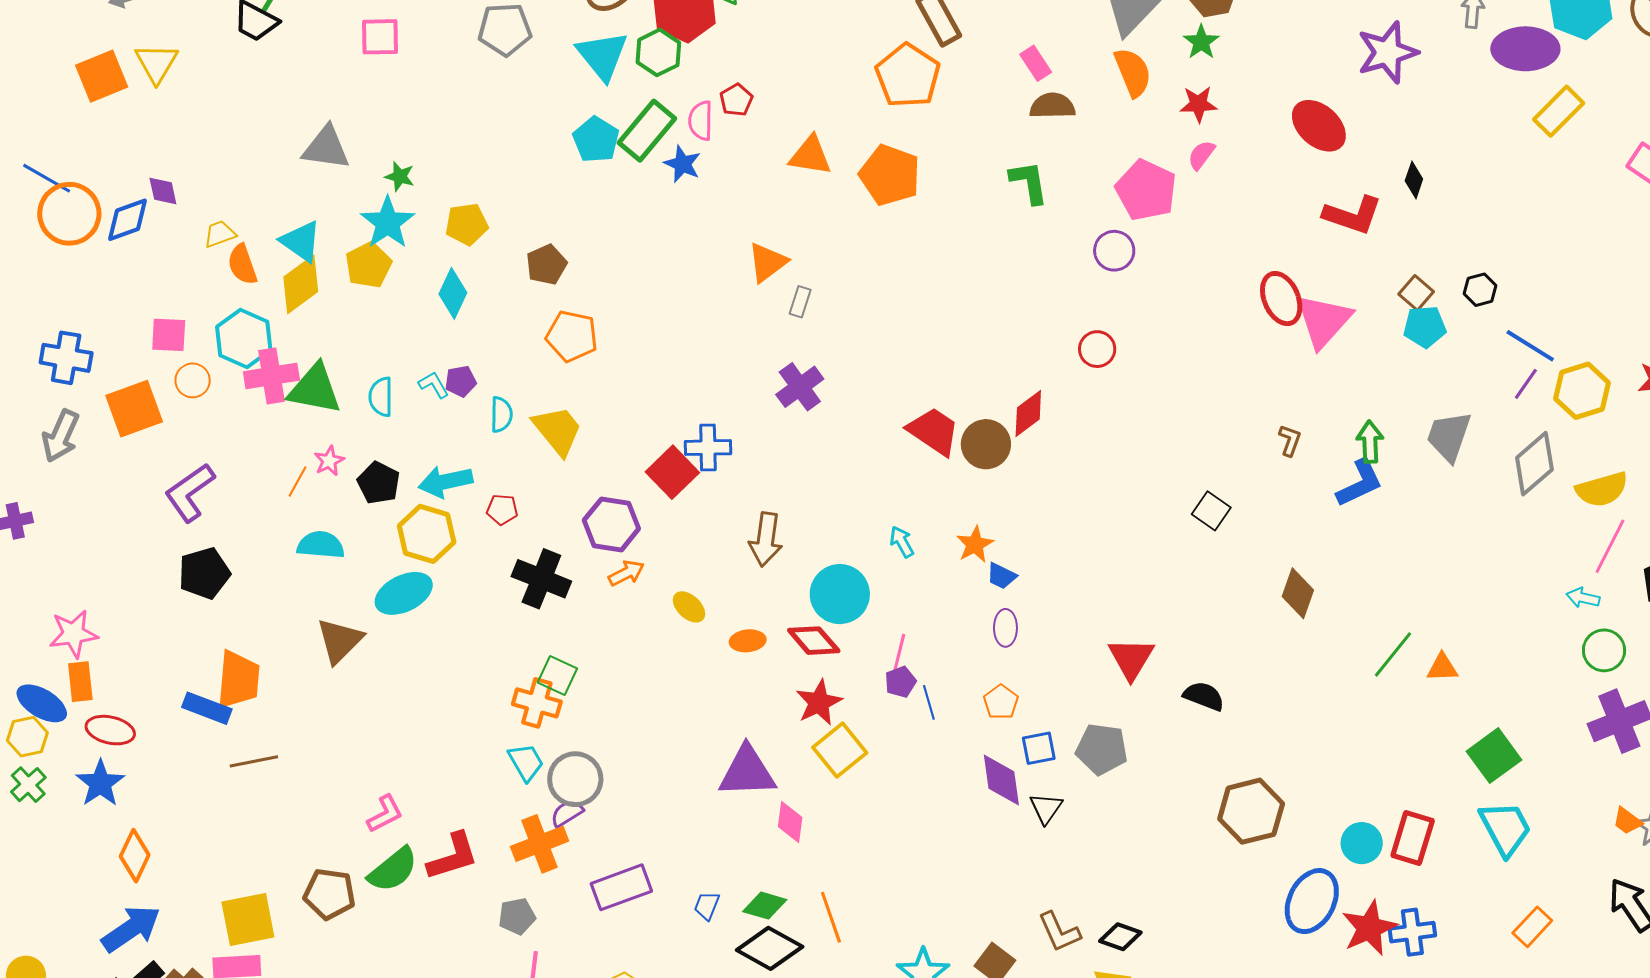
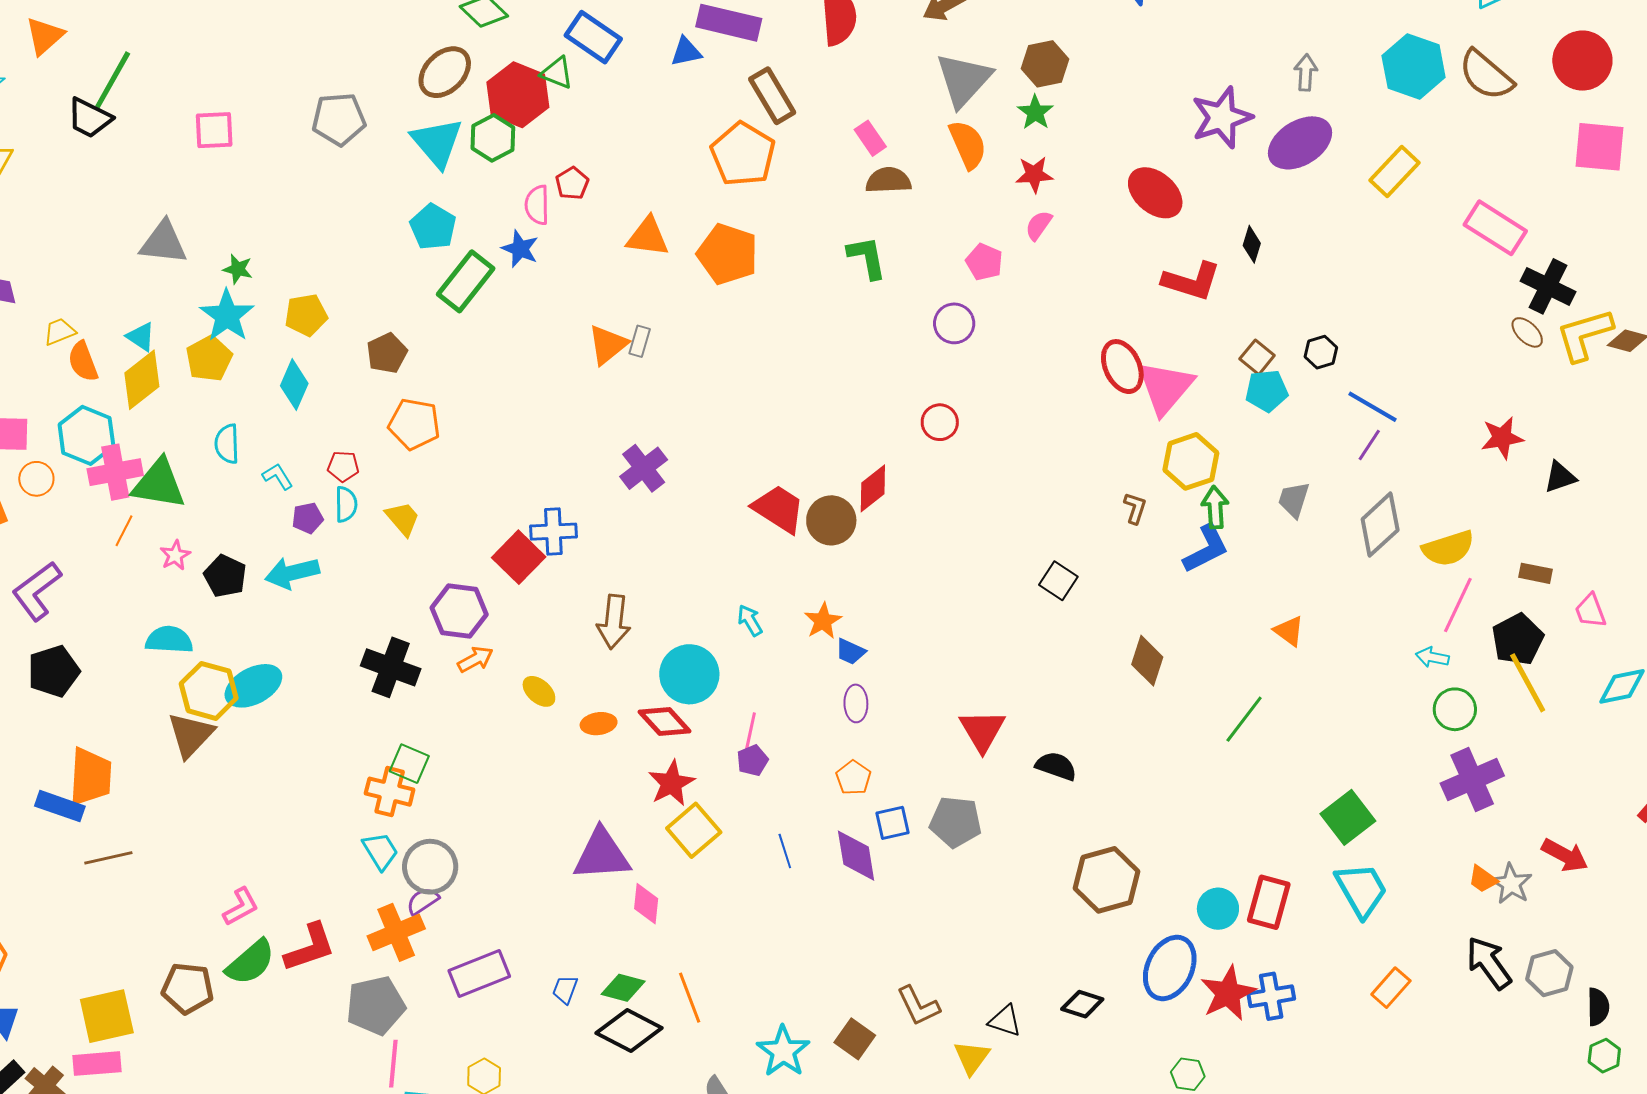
purple ellipse: (1525, 49) -> (1300, 143), moved, turned -30
green rectangle: (647, 131) -> (466, 281), moved
pink pentagon: (1146, 190) -> (984, 262), size x0.6
cyan triangle: (301, 241) -> (141, 337), size x0.7
gray rectangle: (800, 302) -> (640, 341), moved
purple pentagon: (461, 381) -> (308, 518), moved
yellow hexagon: (1582, 391) -> (1191, 461), moved
cyan semicircle: (381, 397) -> (227, 444), moved
yellow trapezoid: (558, 430) -> (403, 519), size x0.7
gray trapezoid: (1449, 436) -> (1294, 500), size x0.7
orange line: (298, 481) -> (124, 531), moved
red pentagon: (502, 510) -> (343, 466), moved
yellow hexagon: (427, 534) -> (209, 691), moved
orange triangle: (1442, 667) -> (1289, 631), moved, turned 40
blue line: (929, 702) -> (785, 851), moved
black triangle: (1046, 808) -> (1005, 1021), moved, turned -45
gray pentagon: (517, 916) -> (376, 1005), size x1.6
black diamond: (1120, 937) -> (1082, 1004), moved

